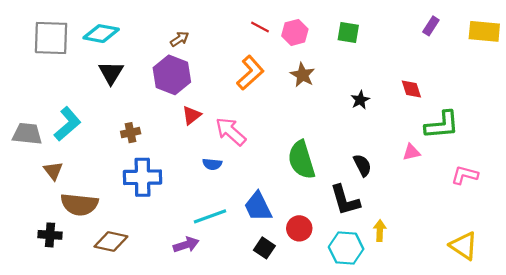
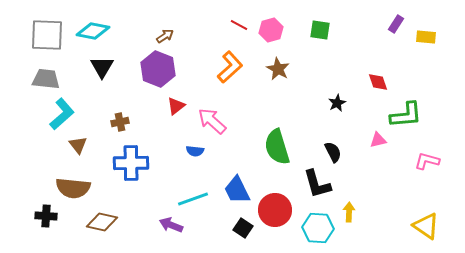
yellow rectangle: (484, 31) -> (426, 37), moved, size x0.7
black star: (360, 100) -> (337, 103), moved
gray trapezoid: (27, 134) -> (46, 79), moved
brown triangle: (53, 171) -> (78, 145), moved
red circle: (299, 228) -> (275, 210), size x1.4
purple arrow: (186, 245) -> (171, 225), turned -140

